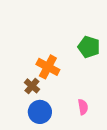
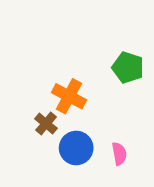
blue circle: (40, 112) -> (76, 148), moved

